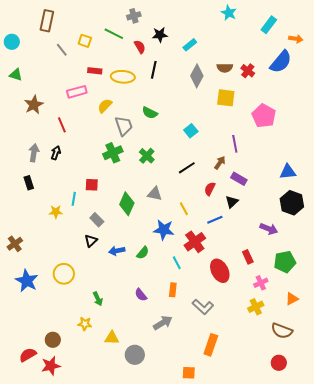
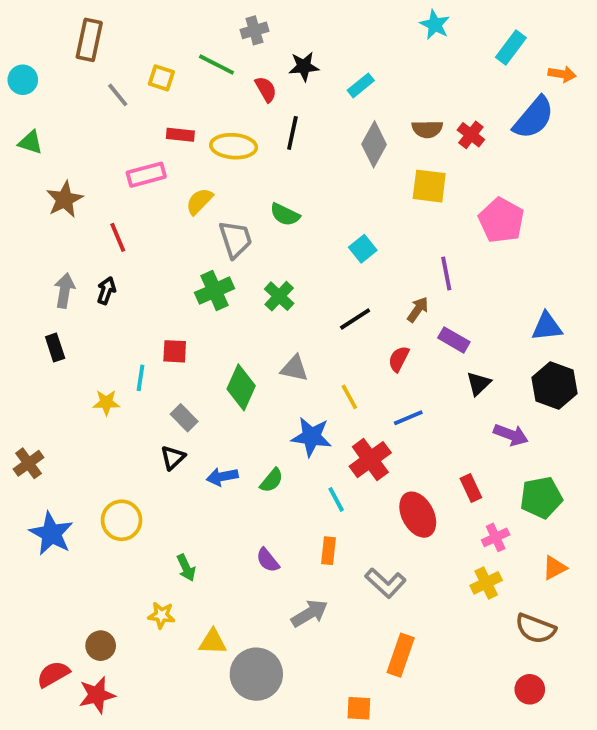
black triangle: (232, 202) -> (479, 384), moved
gray circle: (135, 355) -> (256, 674), size x1.4

